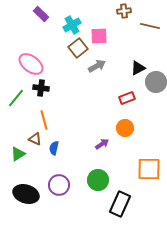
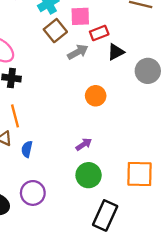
black triangle: (138, 68) -> (116, 52), moved
red rectangle: (127, 98) -> (99, 33), moved
orange circle: (125, 128) -> (96, 96), moved
green circle: (98, 180) -> (89, 175), moved

